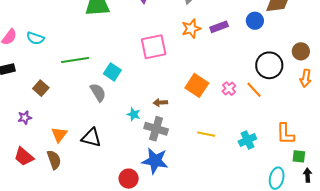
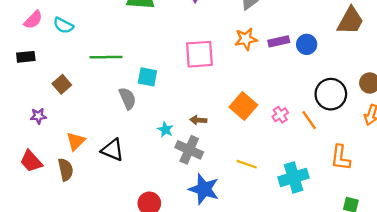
blue circle: (255, 21) -> (307, 44), moved
cyan square: (112, 72) -> (147, 77), turned -30
orange L-shape: (285, 134) -> (341, 158), moved
cyan cross: (247, 140) -> (294, 177), size x1.4
blue star: (155, 161) -> (204, 189), moved

